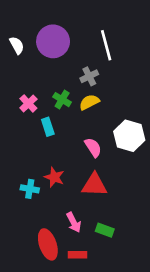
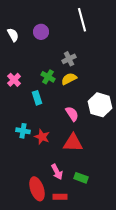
purple circle: (53, 41) -> (41, 32), size x0.6
white line: (106, 45) -> (82, 20), moved
pink cross: (28, 103) -> (14, 80), moved
cyan cross: (30, 189) -> (23, 131), moved

